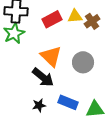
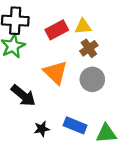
brown cross: (92, 21) -> (89, 48), moved
black arrow: (43, 77) -> (23, 95), moved

